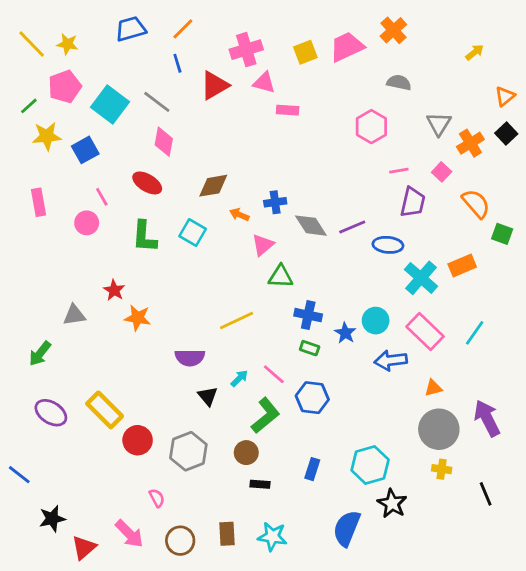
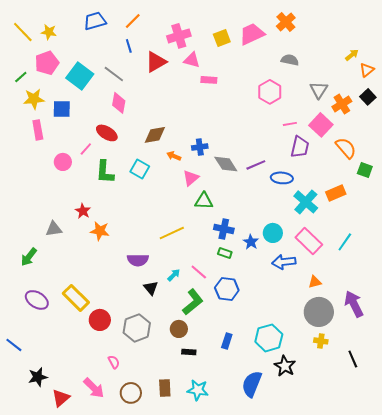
yellow arrow: (475, 52) -> (352, 55), moved
blue square: (85, 150) -> (62, 109), turned 30
pink square: (442, 172) -> (321, 125), size x1.6
pink line: (102, 197) -> (86, 149), moved, turned 72
pink rectangle: (39, 202) -> (38, 130), moved

